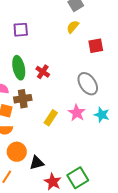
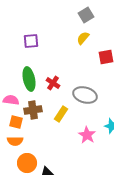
gray ellipse: (88, 84) -> (85, 95), moved, turned -40
pink star: (77, 113) -> (87, 135), moved
yellow rectangle: (51, 118) -> (61, 114), moved

